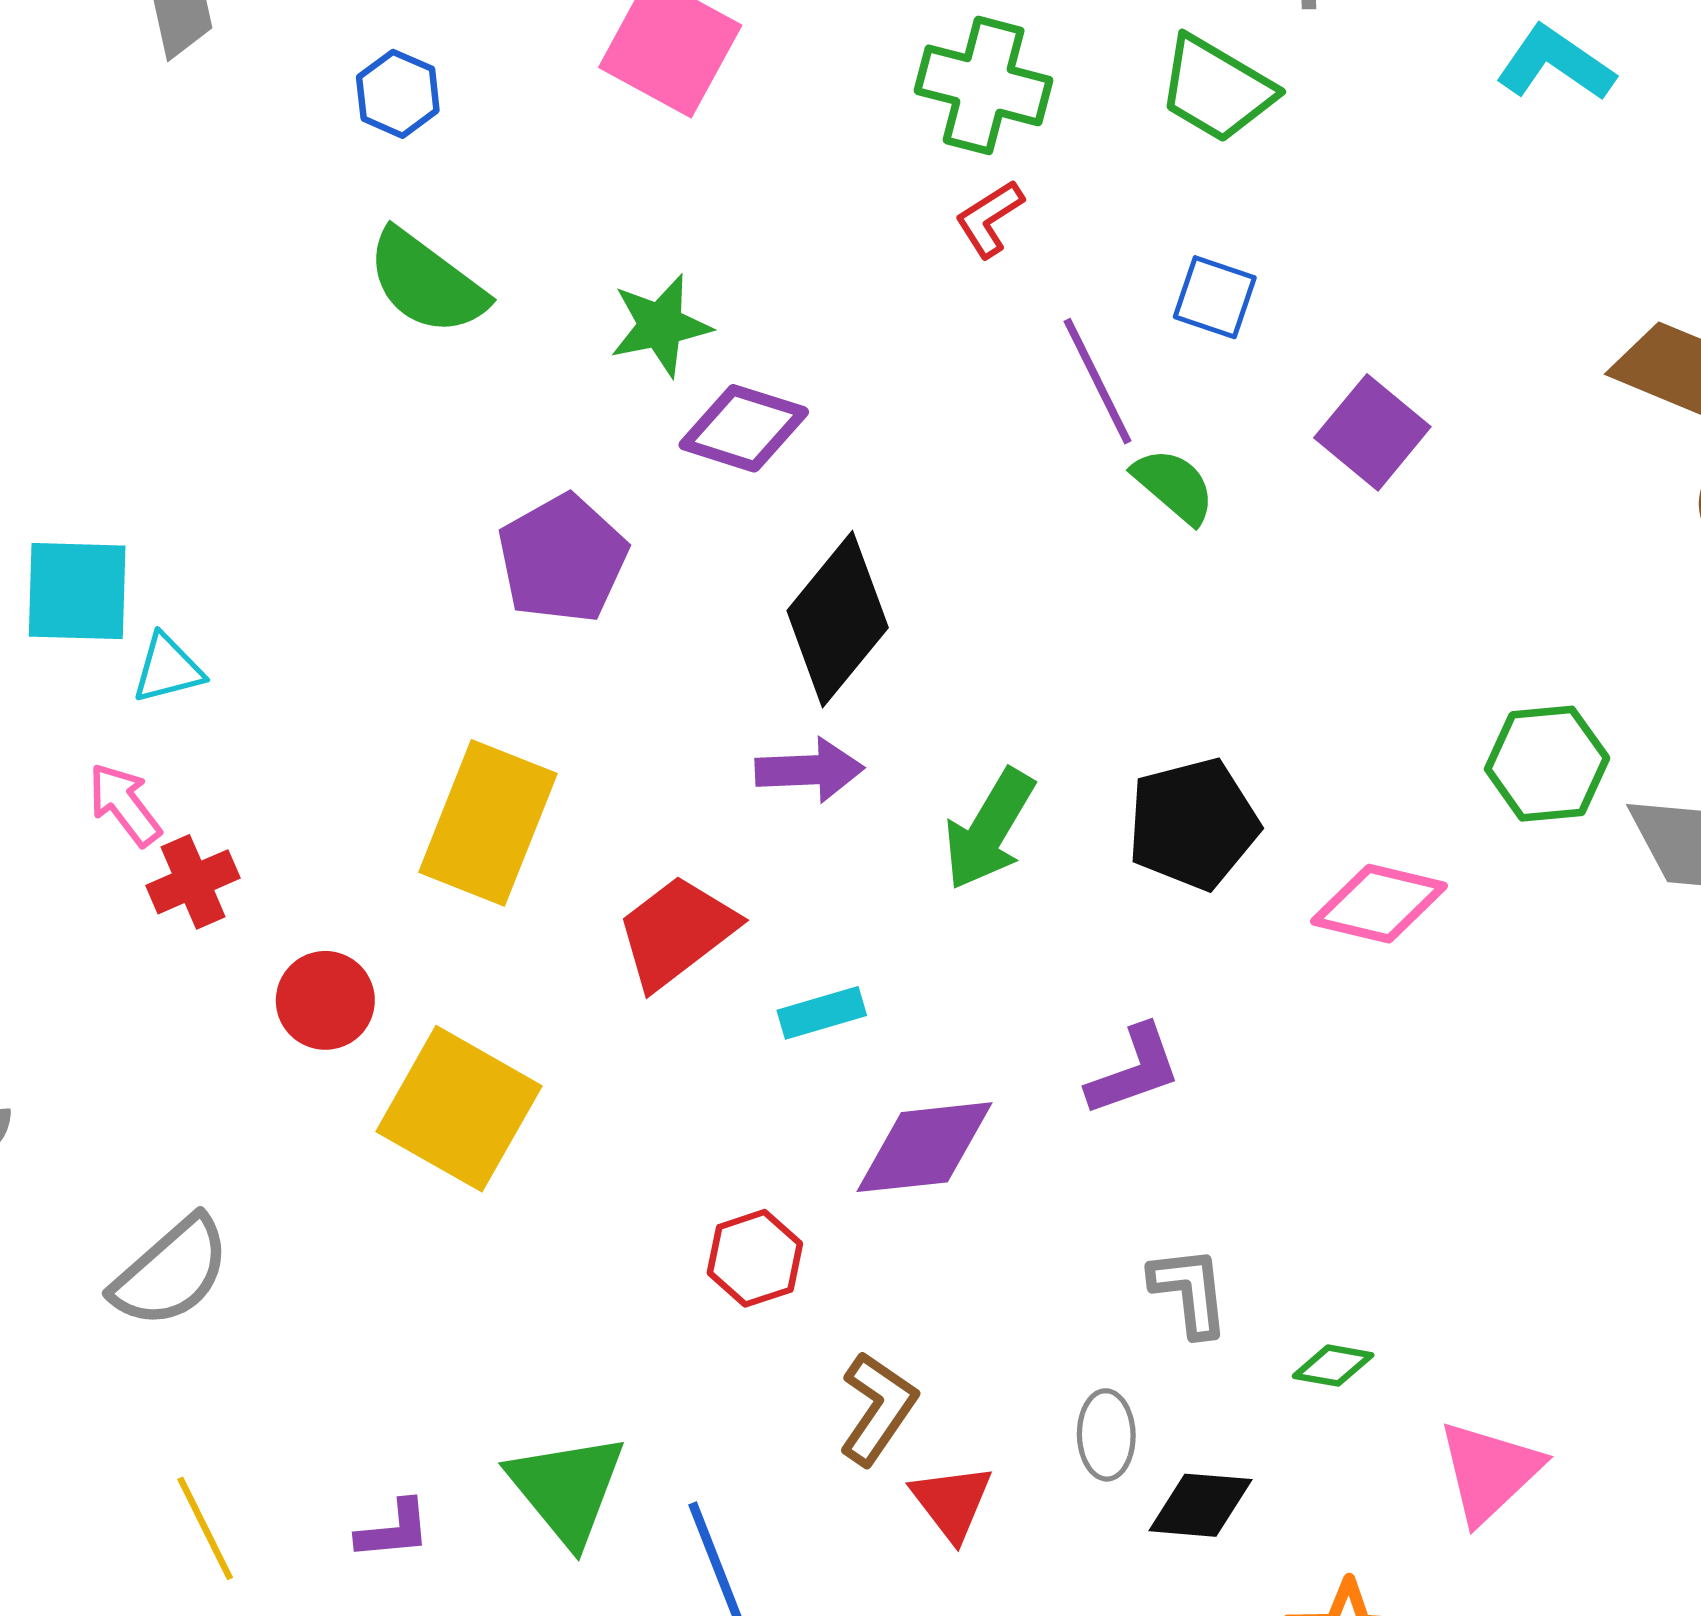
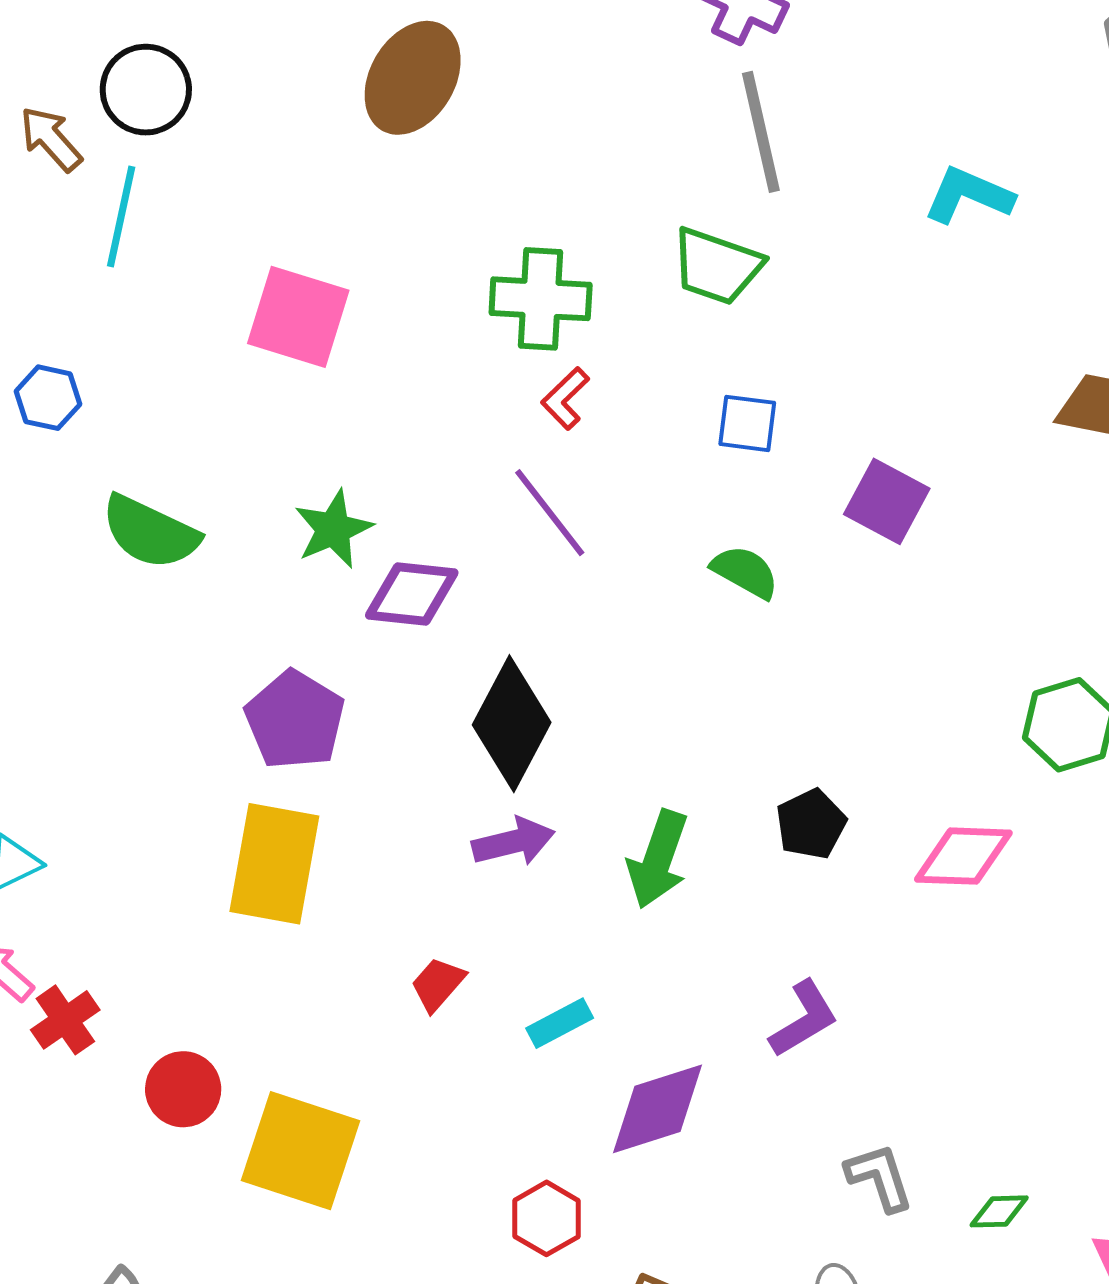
blue hexagon: (398, 94) -> (48, 398), moved
purple line: (1097, 381) -> (550, 513), moved
yellow rectangle: (488, 823) -> (274, 864), moved
black pentagon: (1193, 824) -> (811, 824), size x0.7
red trapezoid: (677, 932) -> (438, 984), size x0.6

